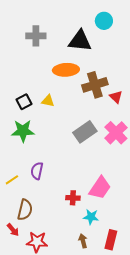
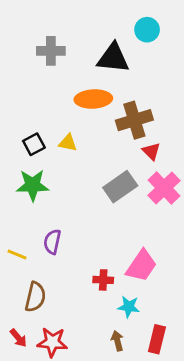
red triangle: (116, 97) -> (151, 151), moved
yellow line: (12, 180) -> (17, 254), turned 56
red arrow: (13, 230) -> (18, 338), moved

